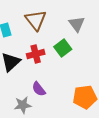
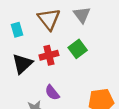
gray triangle: (77, 24) -> (82, 15), moved

